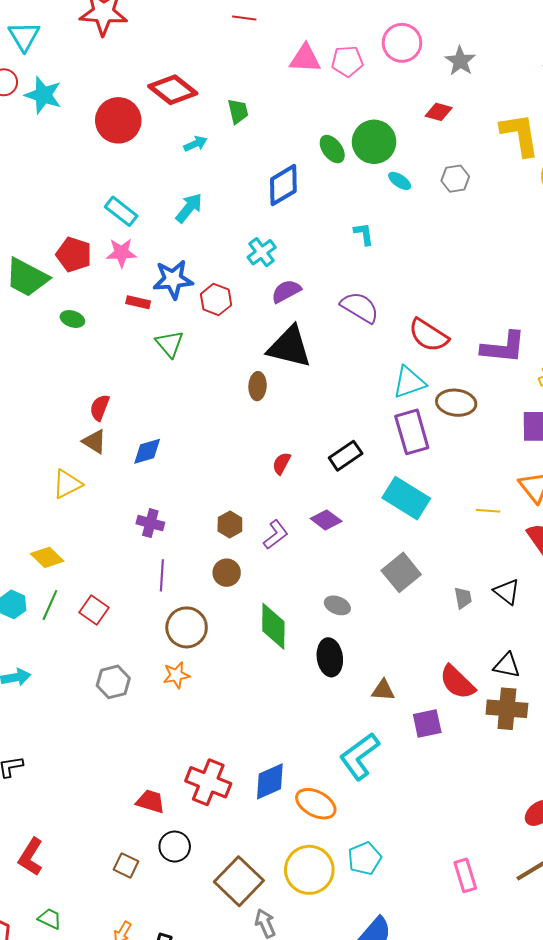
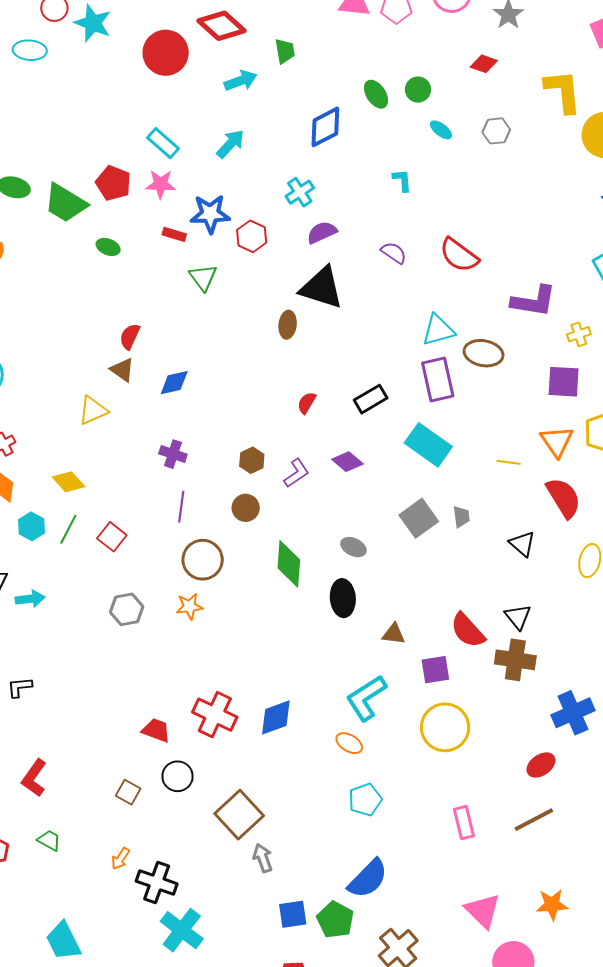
green circle: (374, 142) -> (418, 90), size x0.6
cyan arrow: (195, 144) -> (241, 81), size x1.4
purple semicircle: (360, 307) -> (394, 253), size x0.7
red semicircle: (428, 335) -> (459, 255), moved
gray trapezoid: (463, 598) -> (461, 517), moved
black triangle: (507, 665) -> (518, 617), turned 36
orange ellipse: (316, 804) -> (349, 743), moved, size x0.7
yellow circle: (309, 870) -> (445, 727), moved

